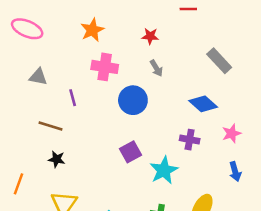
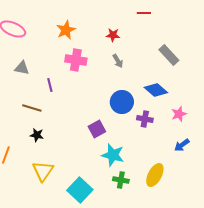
blue circle: (133, 100) -> (122, 102), moved
cyan star: (164, 170) -> (113, 155), moved, turned -30
blue arrow: (235, 172) -> (182, 145), turned 70

